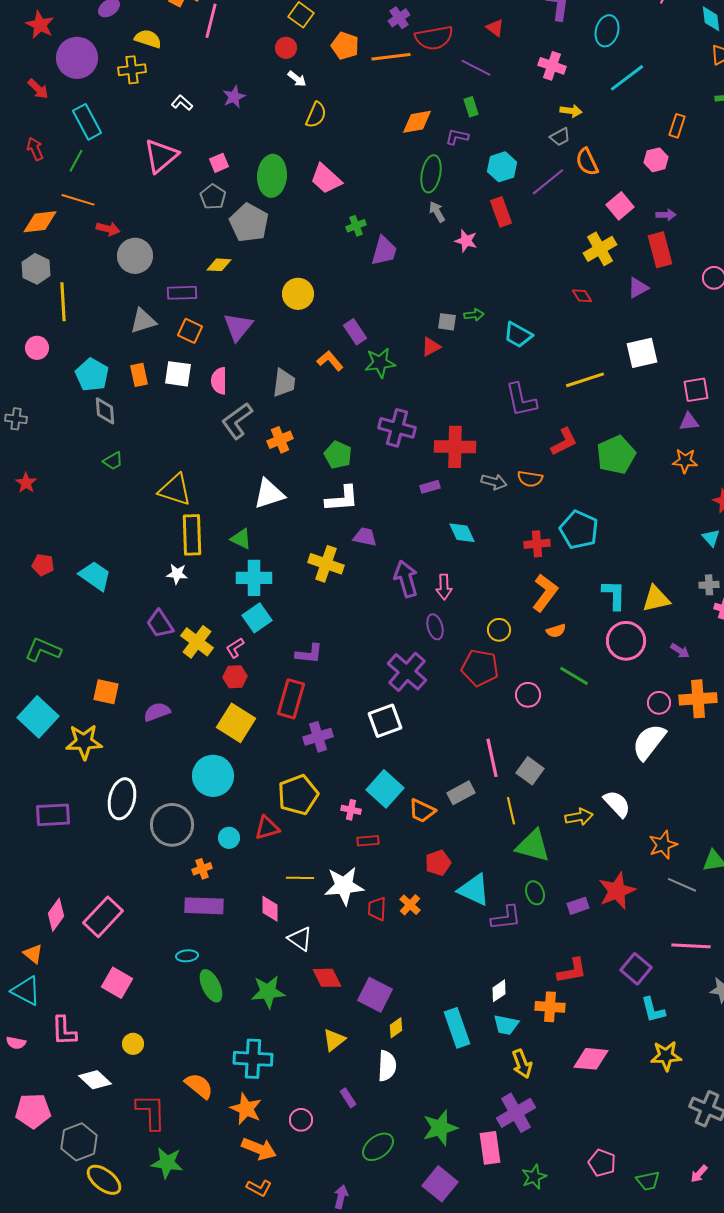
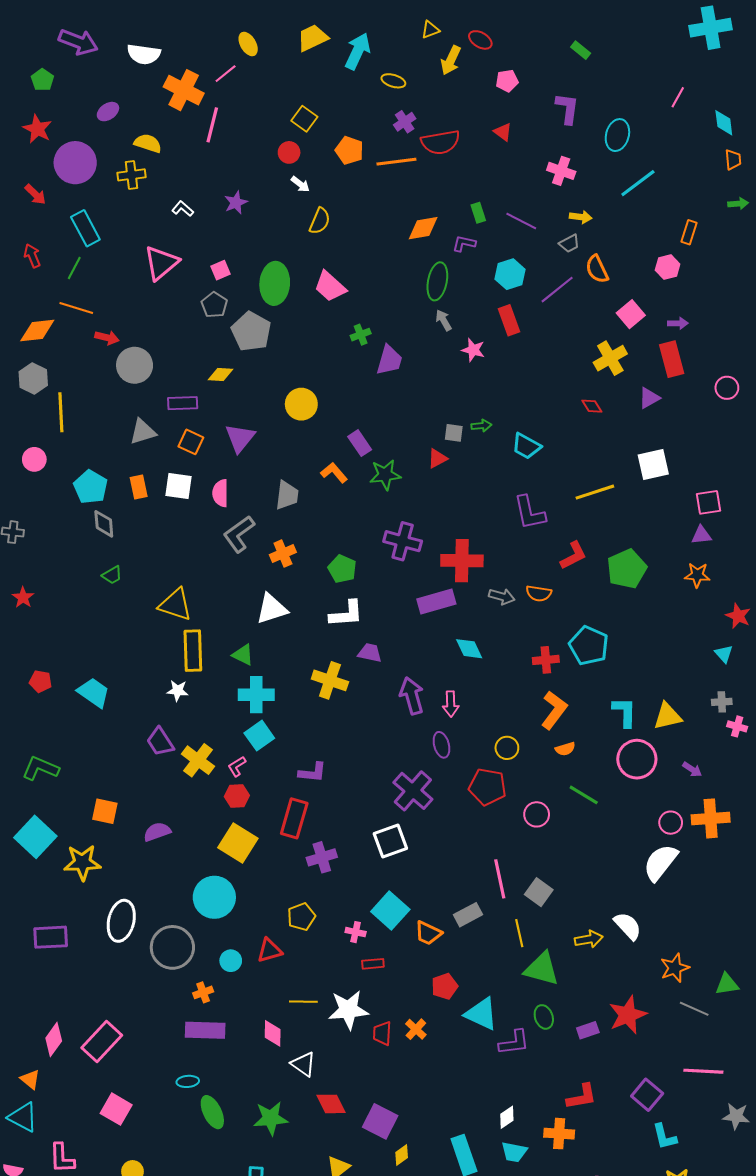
purple line: (476, 68) -> (521, 221), moved
purple rectangle: (430, 487) -> (436, 602), size x1.8
yellow pentagon: (298, 795) -> (301, 917), size x0.7

